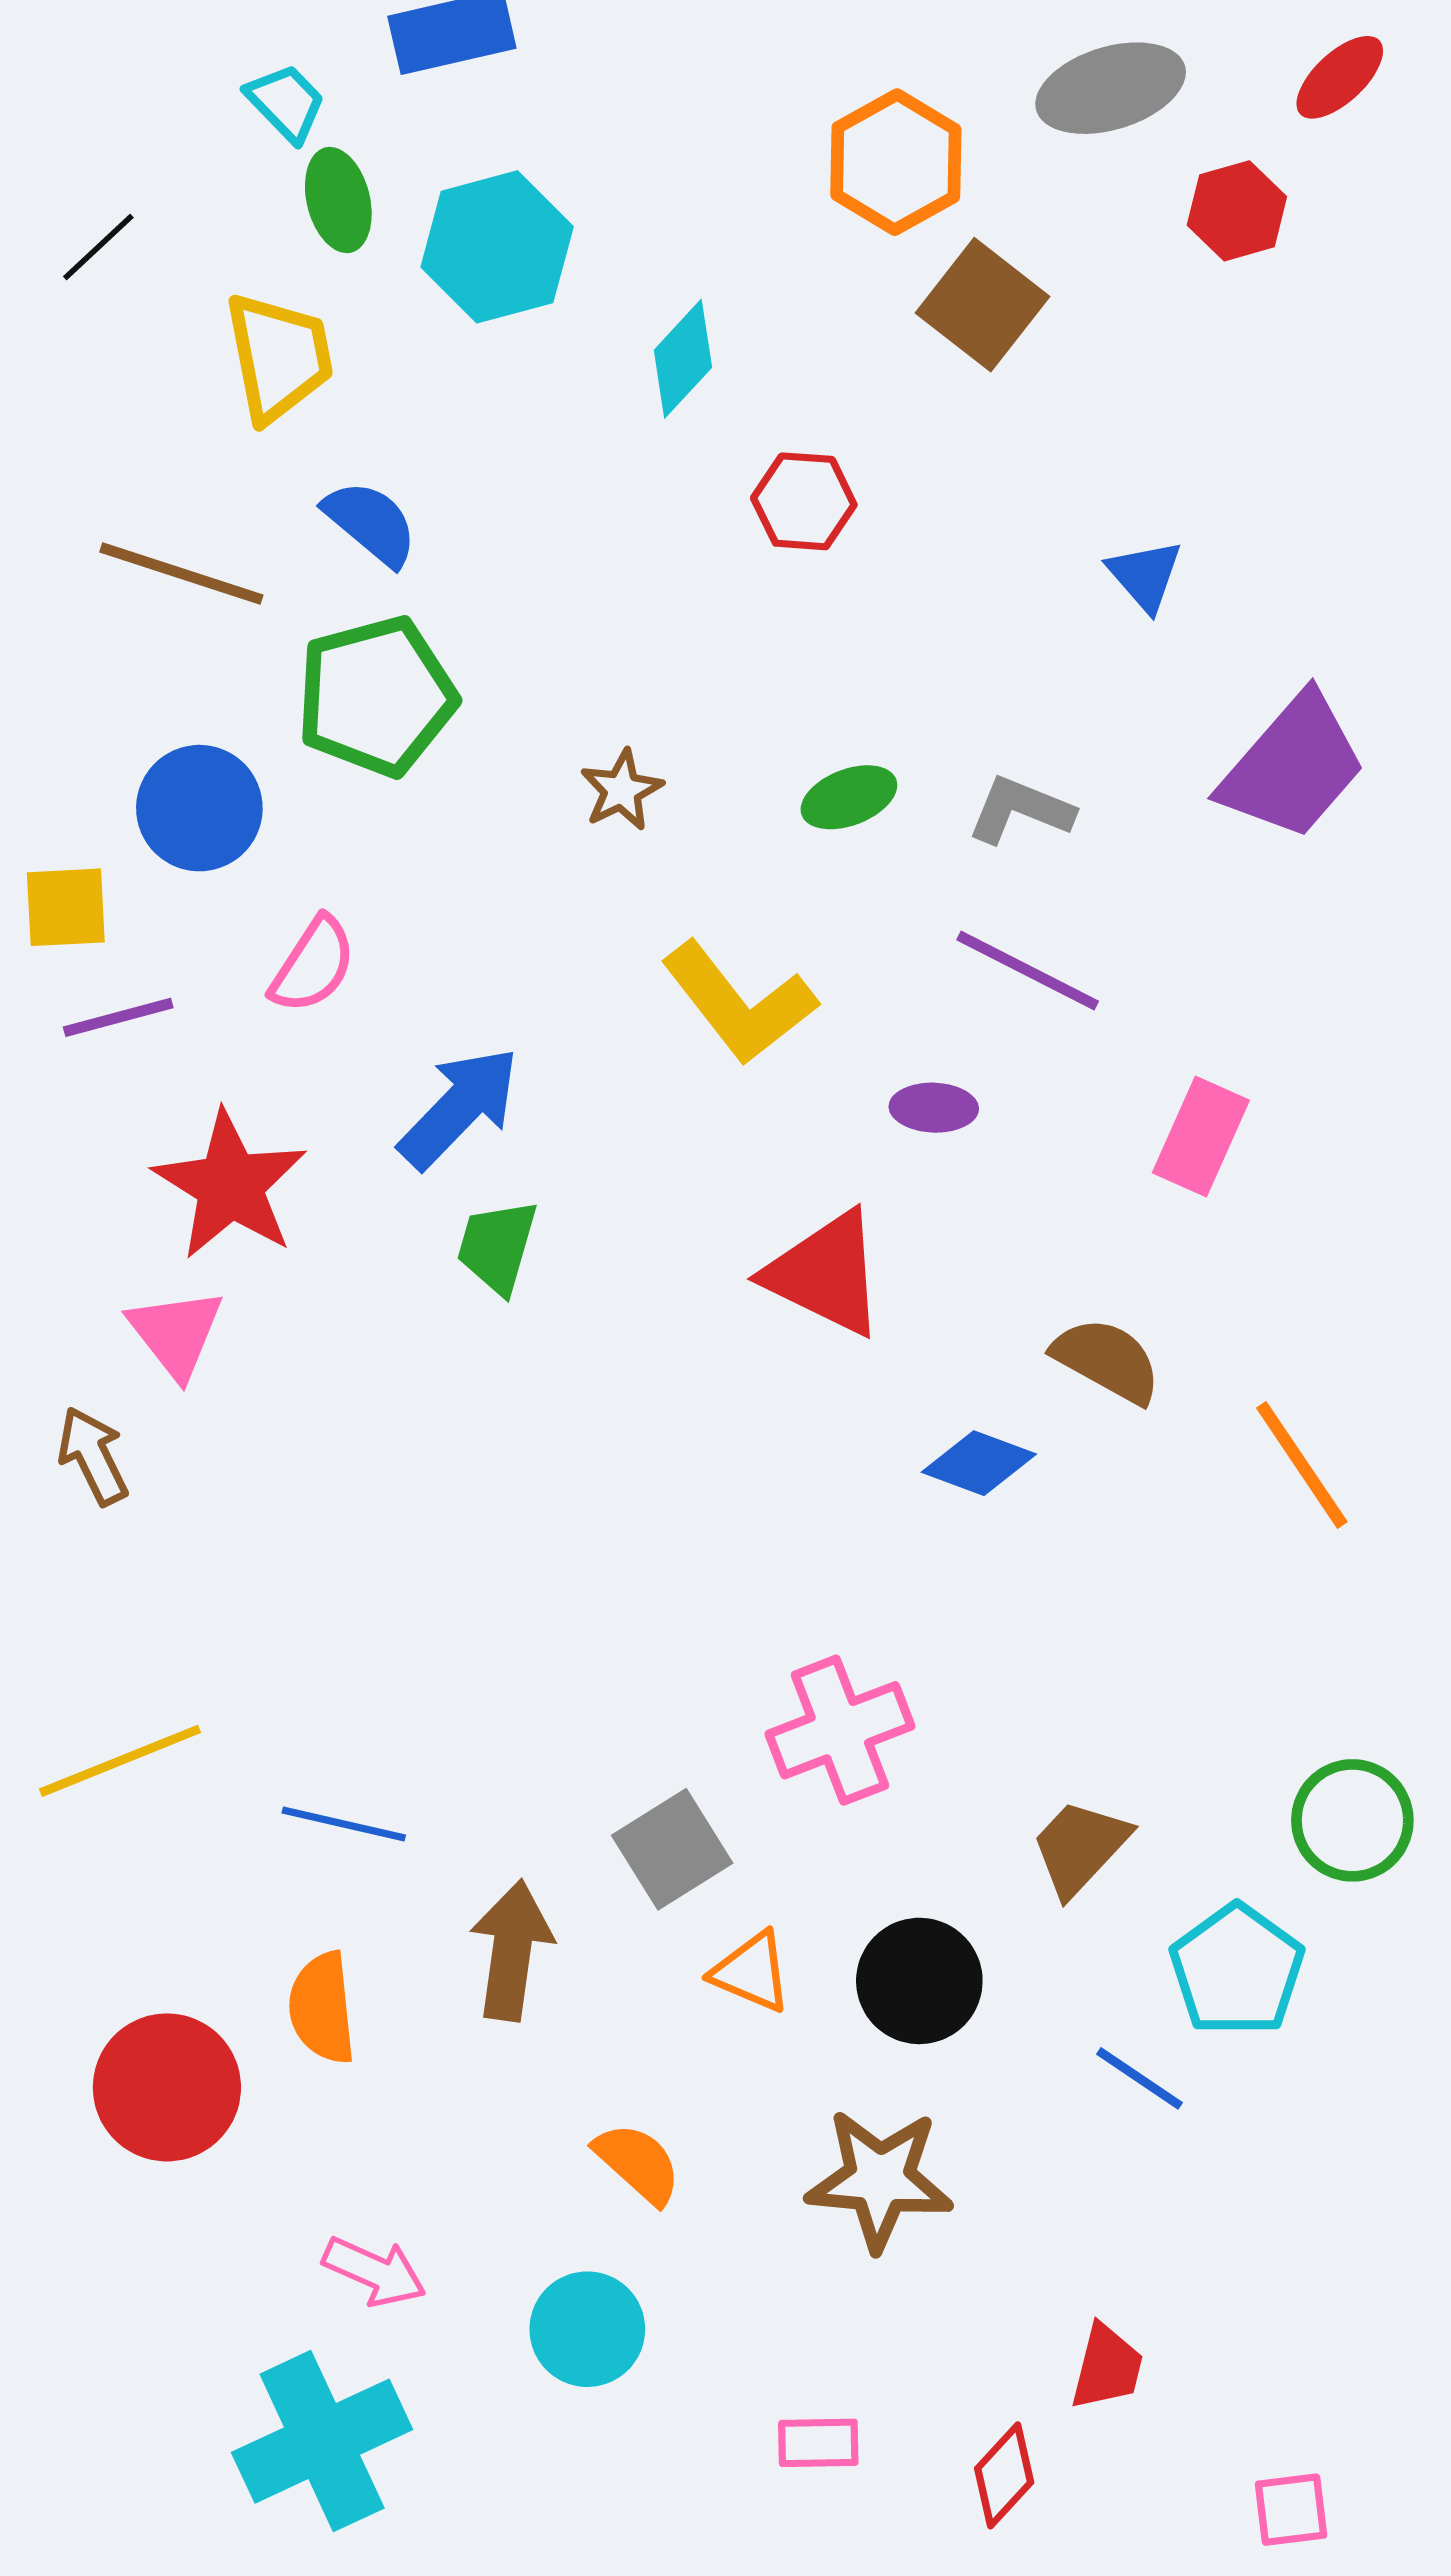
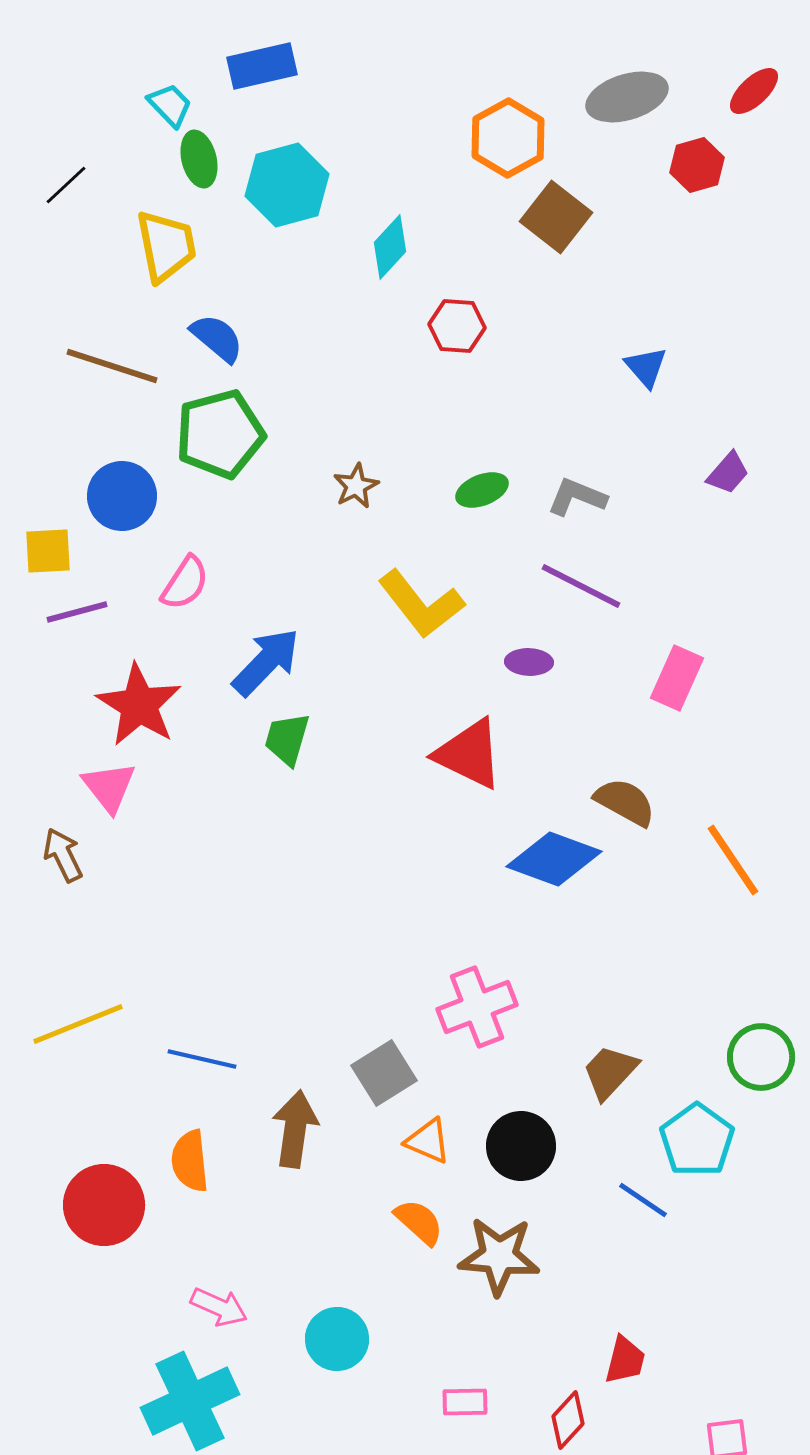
purple trapezoid: (1293, 767) -> (728, 473), size x0.5
blue diamond: (979, 1463) -> (554, 859), size x1.5
orange semicircle: (638, 2163) -> (419, 1222), moved

